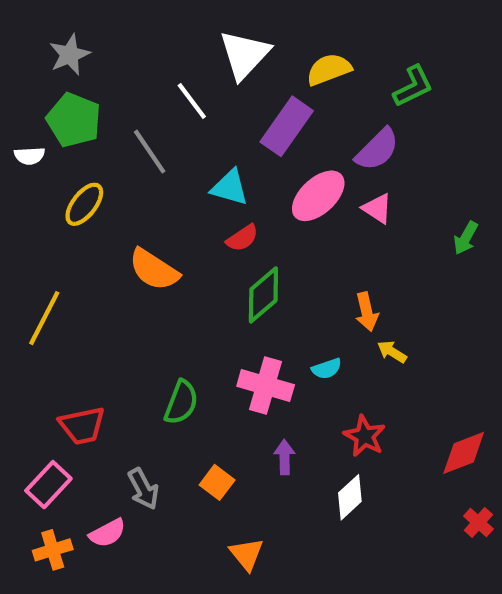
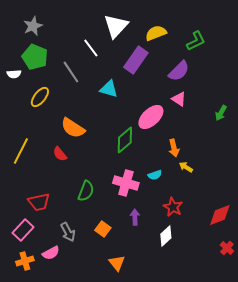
pink ellipse: (318, 196) -> (151, 117), moved
red semicircle: (242, 238) -> (60, 154), moved, turned 84

